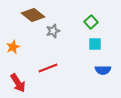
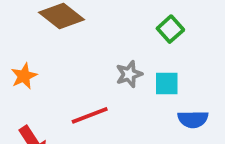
gray star: (53, 31) -> (129, 74), moved
cyan square: (95, 44) -> (167, 84), moved

